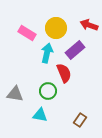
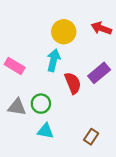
pink rectangle: (27, 33) -> (15, 66), moved
purple rectangle: (75, 50) -> (99, 73), moved
green circle: (48, 91) -> (41, 104), moved

